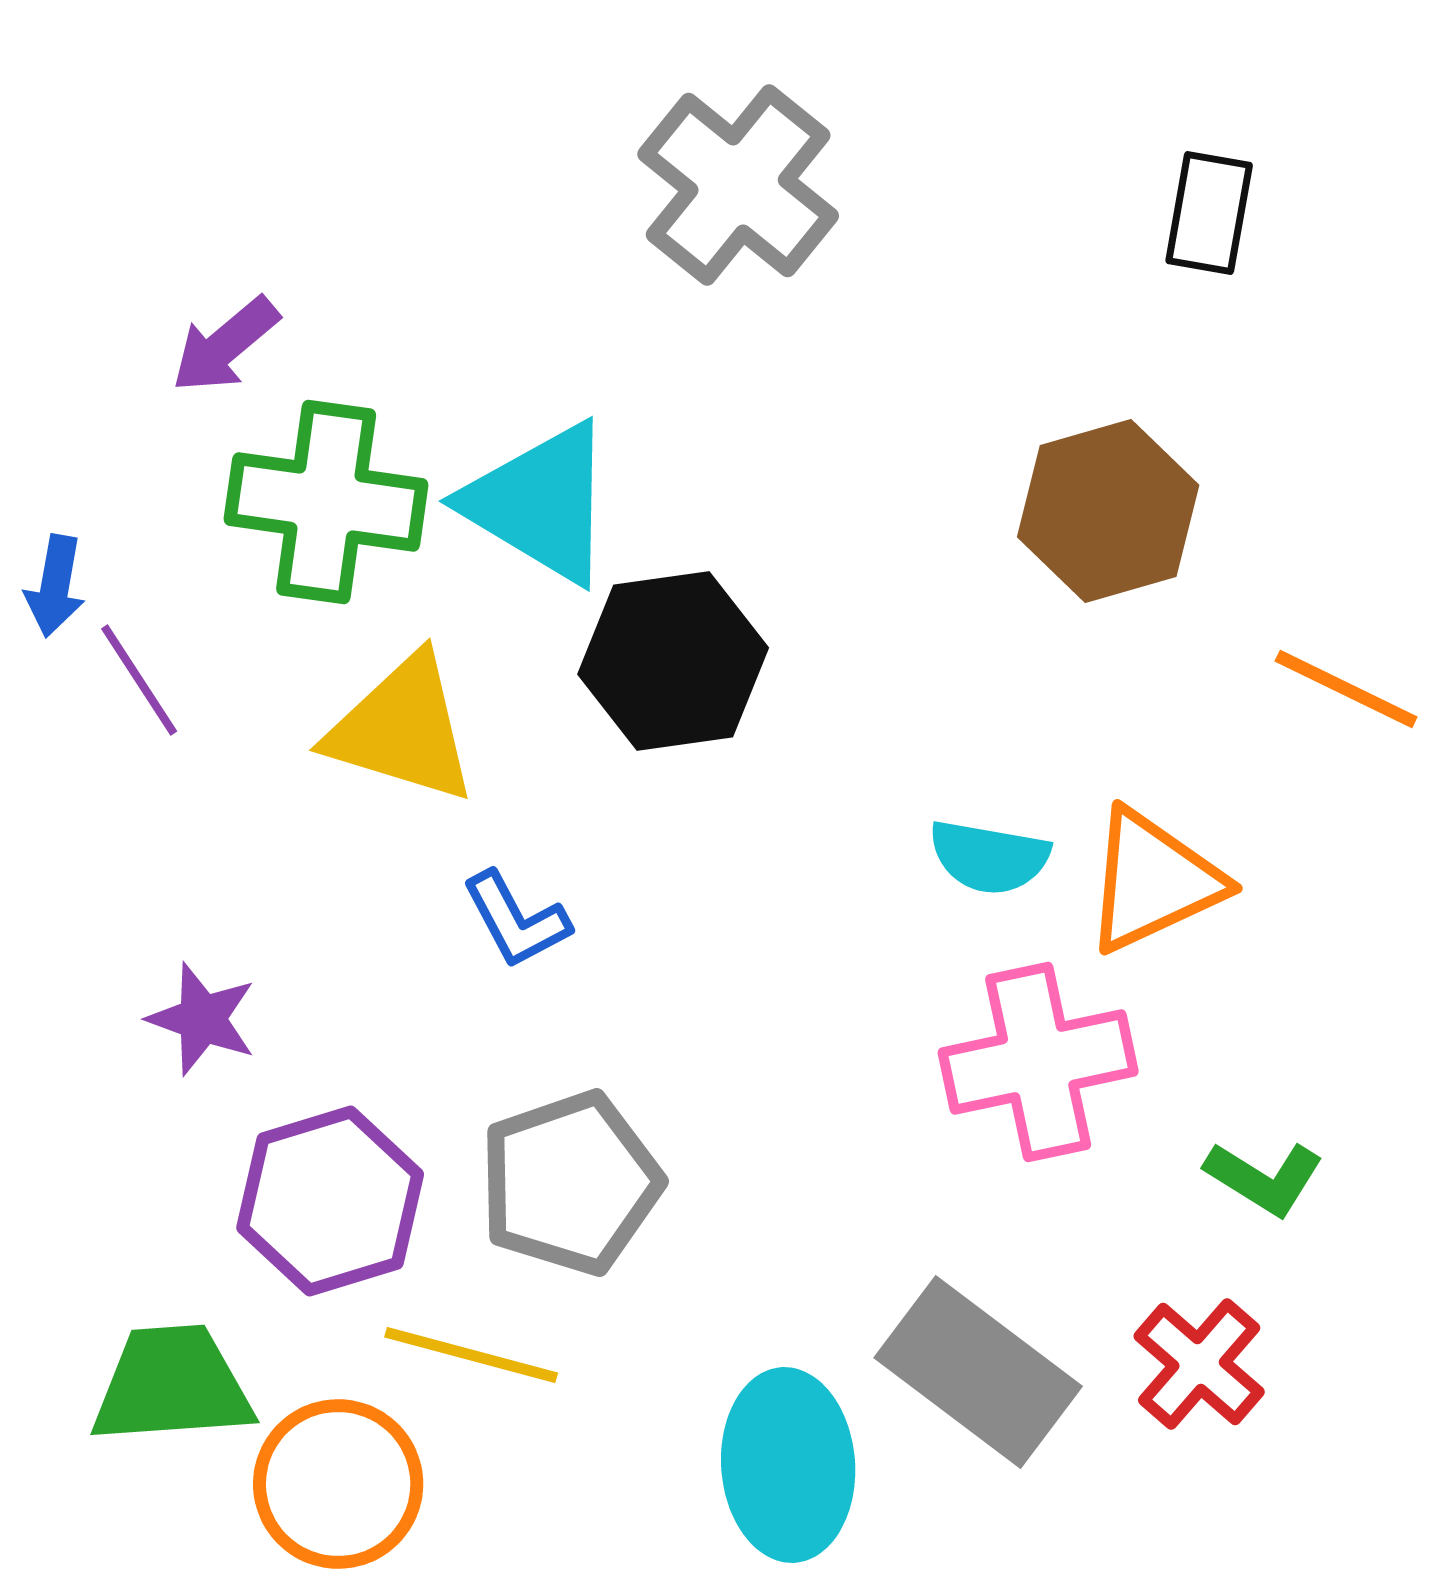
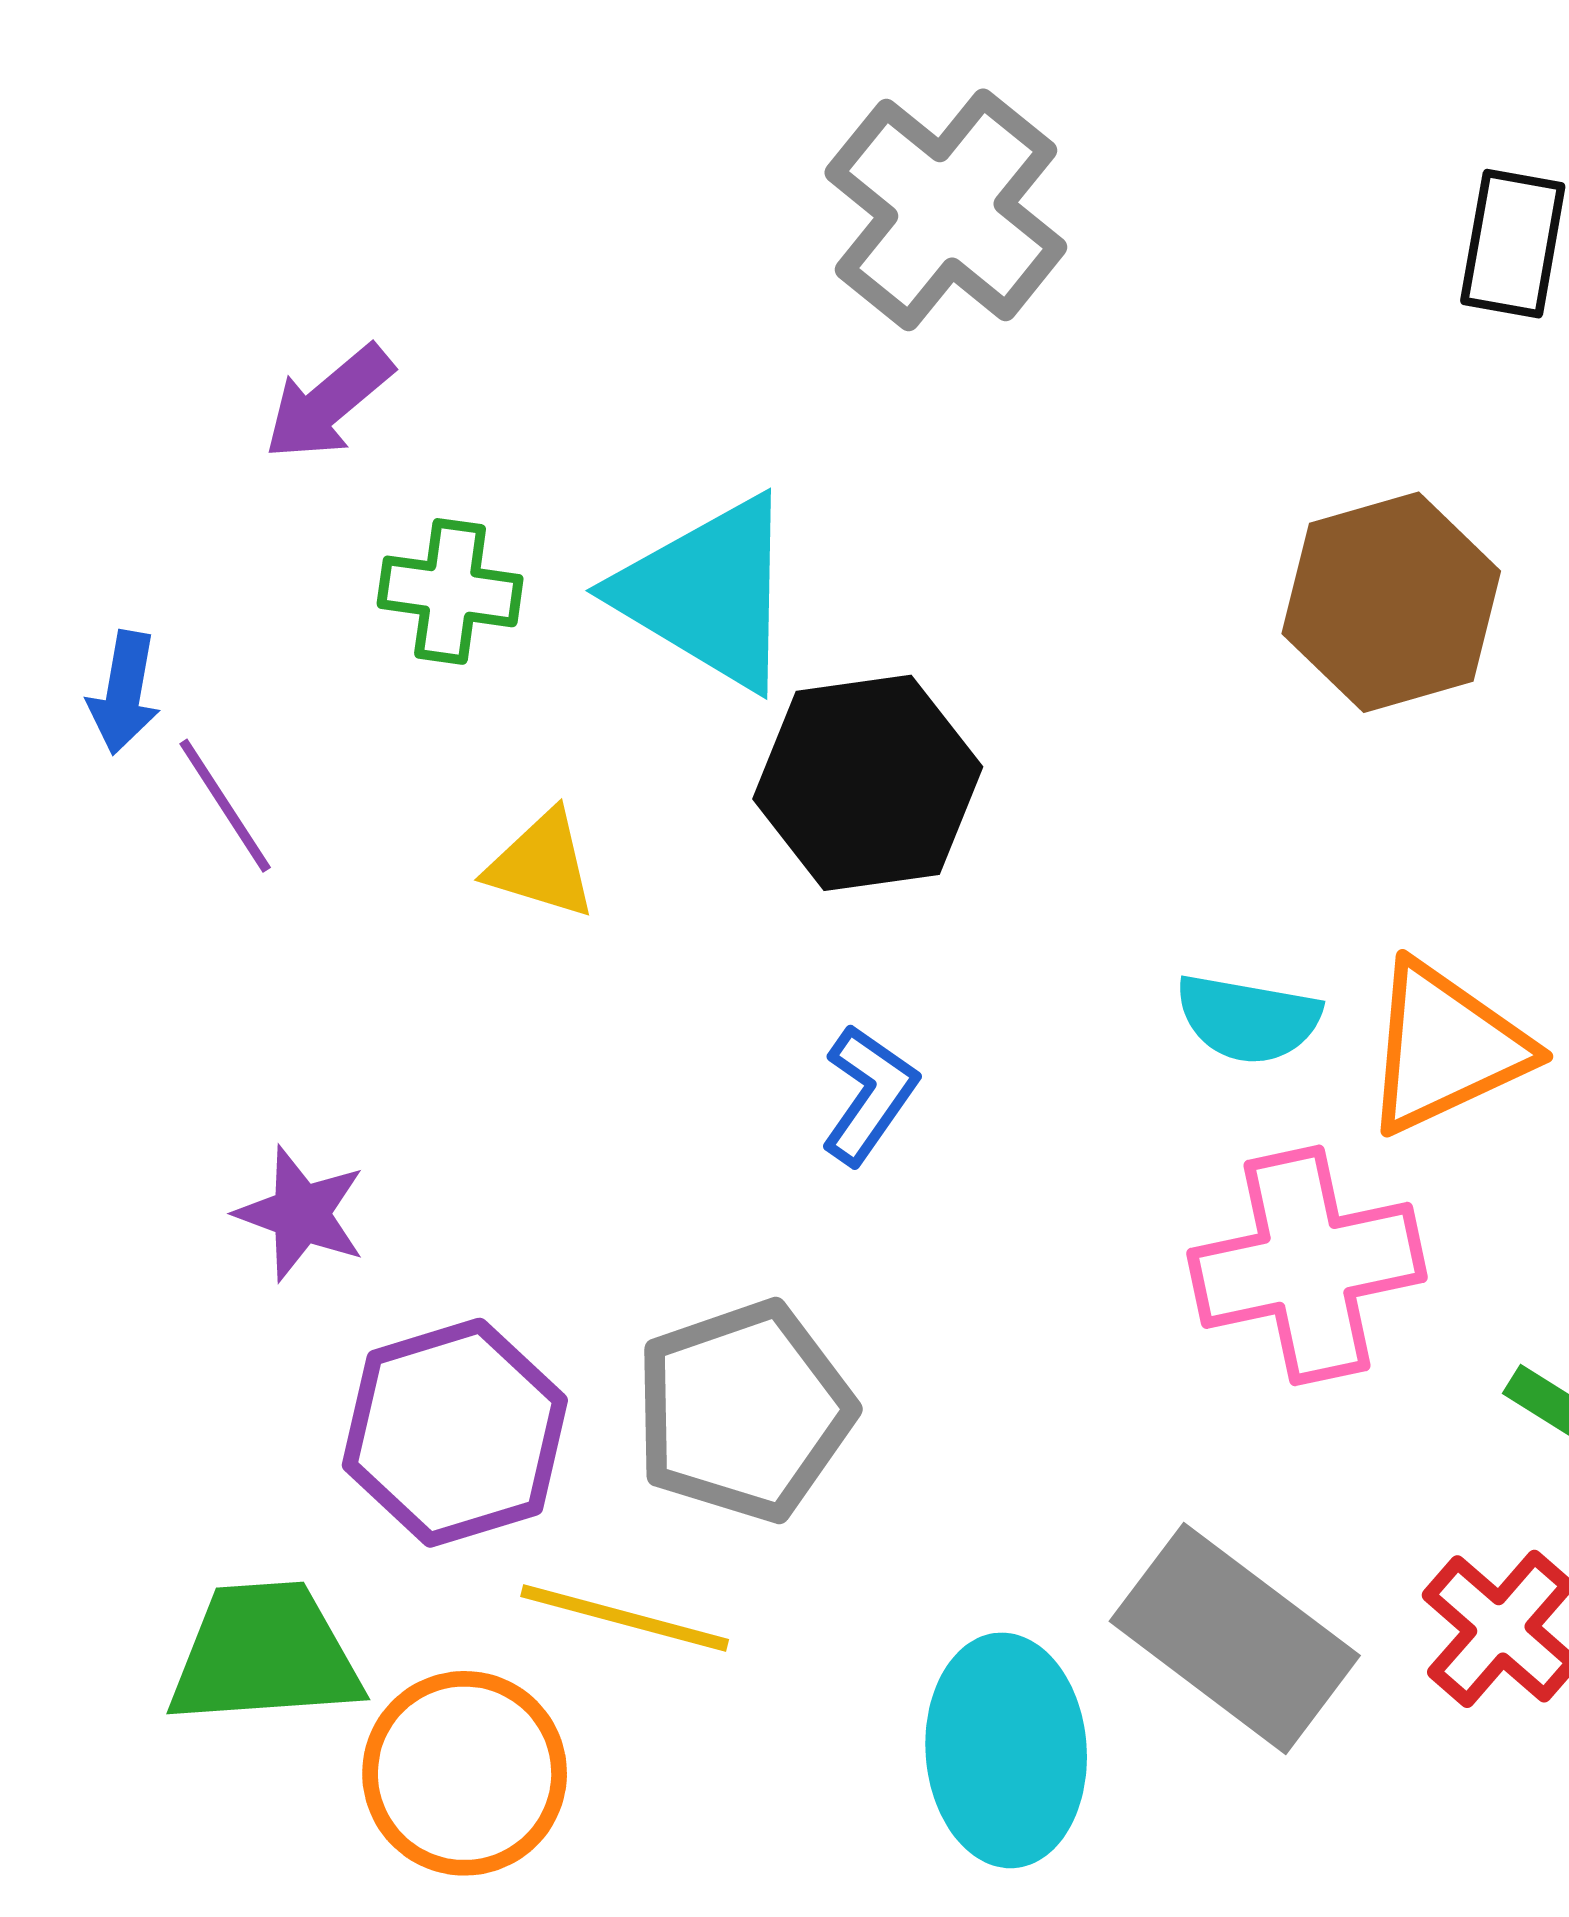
green cross: (326, 502) -> (450, 591), size x0.6
yellow triangle: (402, 729) -> (542, 865), size x0.6
blue L-shape: (516, 920) -> (869, 1095), moved, turned -117

